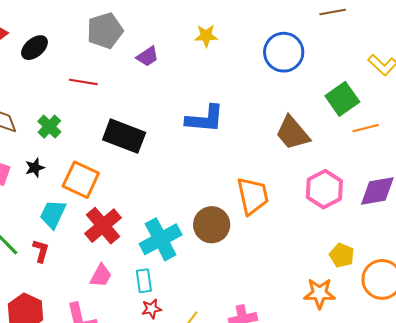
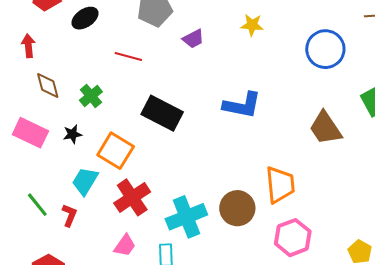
pink hexagon: (324, 189) -> (293, 238), moved

